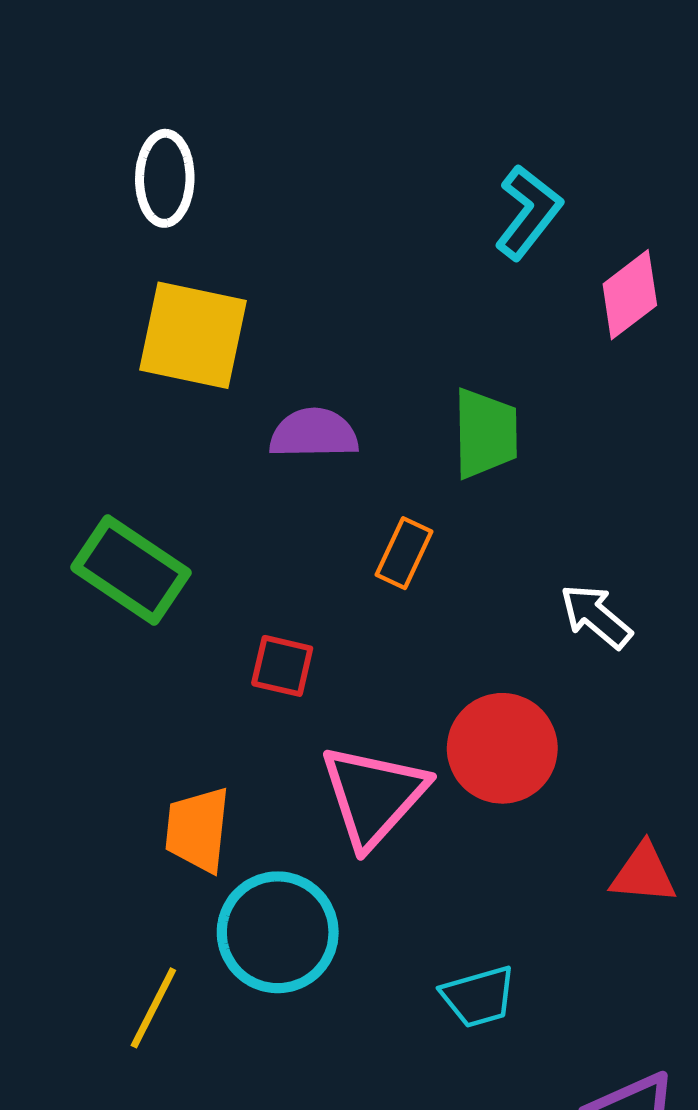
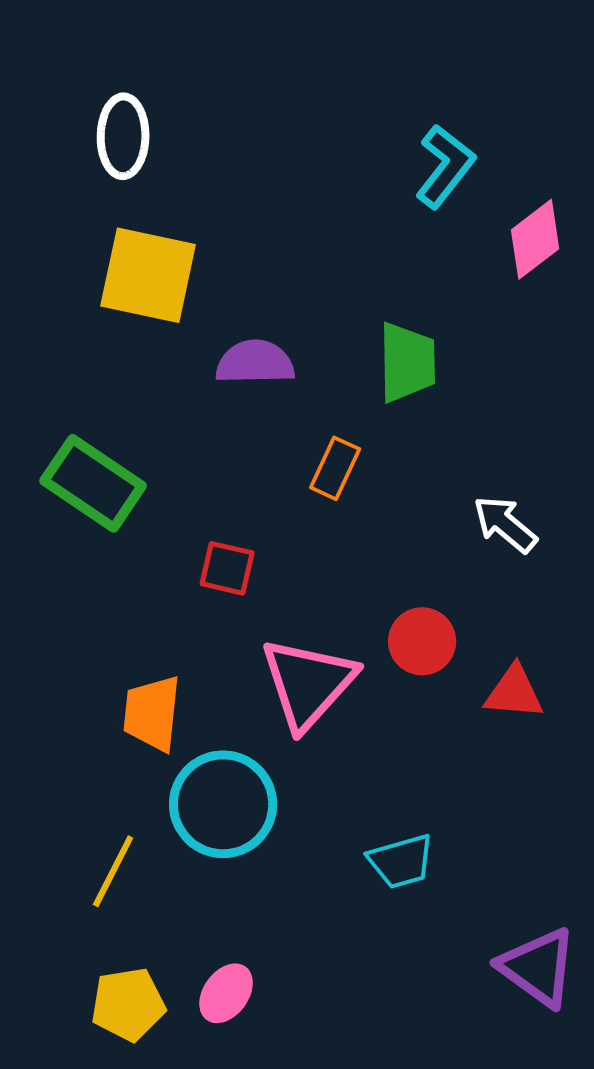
red circle: (502, 748) -> (422, 641), size x0.7
red triangle: (643, 874) -> (514, 692), moved

